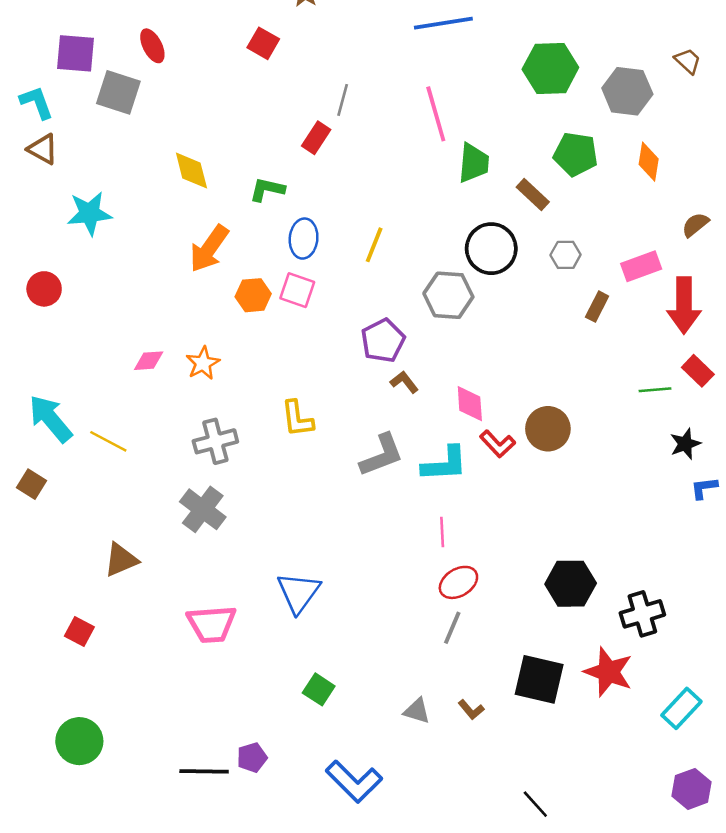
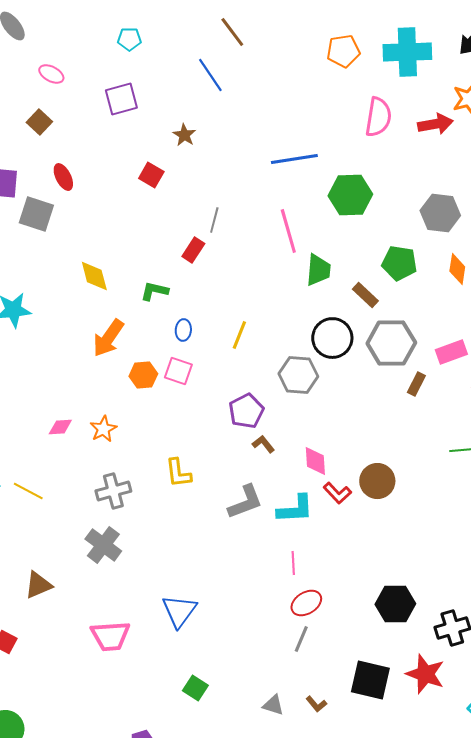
green hexagon: (550, 68) -> (350, 195), moved
blue ellipse: (304, 239) -> (183, 330), size x0.7
gray hexagon: (566, 255) -> (391, 343), size x2.0

